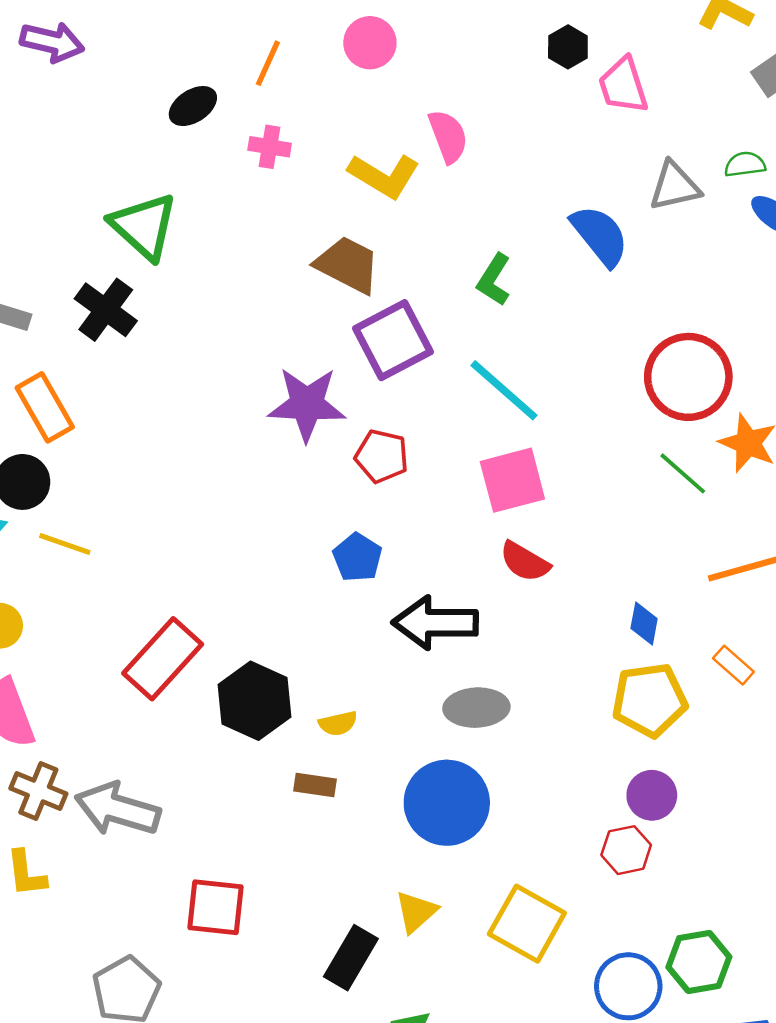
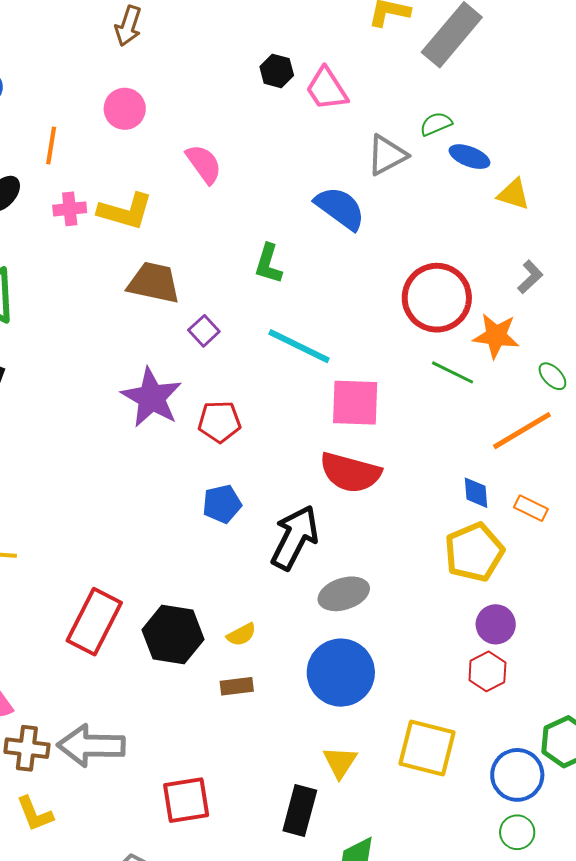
yellow L-shape: (384, 176) -> (125, 211), moved
purple square: (393, 340) -> (204, 331), size x0.5
purple star: (307, 404) -> (152, 398), turned -30
pink square: (512, 480) -> (355, 403), moved, turned 32
blue pentagon: (357, 557) -> (222, 504), turned -30
red semicircle: (525, 562) -> (350, 472), size x1.5
black arrow: (435, 623) -> (295, 538), turned 132
blue diamond: (644, 624) -> (476, 493), moved

